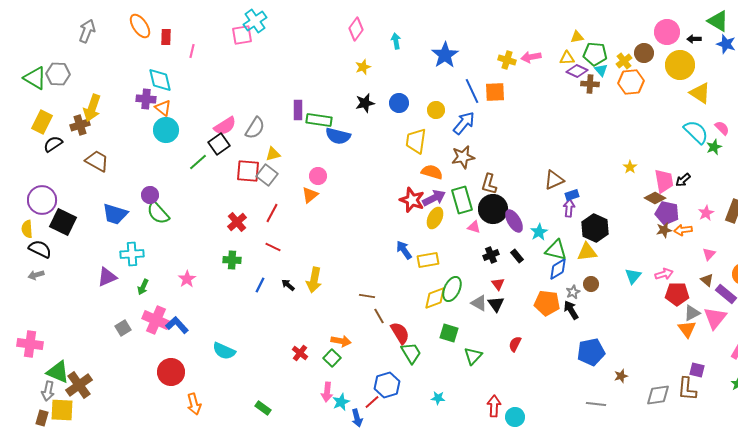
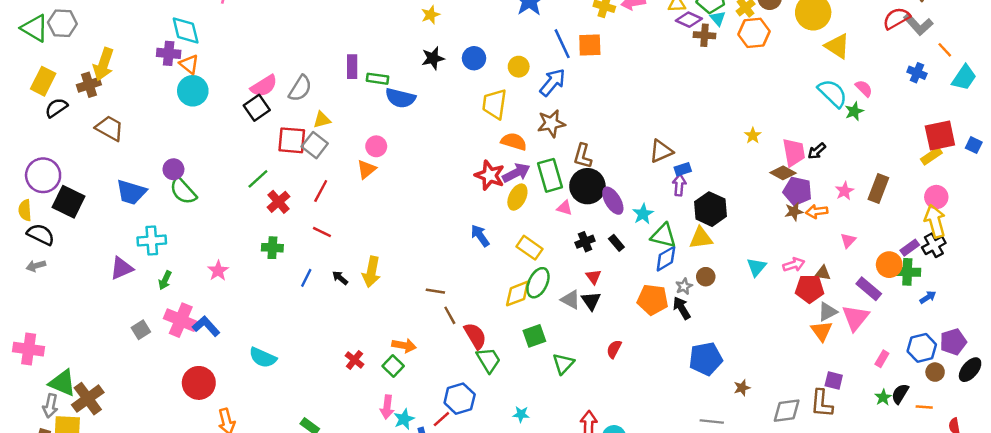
green rectangle: (319, 120) -> (377, 79), size x0.7
green line: (198, 162) -> (258, 179), moved
yellow rectangle: (428, 260) -> (530, 248), moved, turned 45
brown triangle: (707, 280) -> (823, 273), moved, turned -32
green square: (449, 333) -> (534, 336), turned -36

